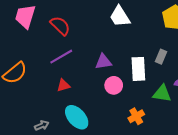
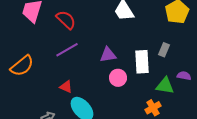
red triangle: (63, 85) -> (66, 87), moved, turned 40
orange cross: (136, 116) -> (153, 108), moved

